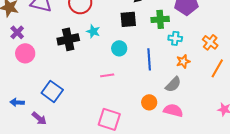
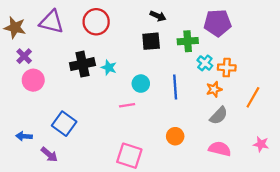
cyan star: (93, 31) -> (109, 68), moved
cyan cross: (175, 38) -> (205, 63), turned 32
orange cross: (210, 42) -> (227, 68), moved, turned -35
cyan circle: (119, 48) -> (141, 84), moved
gray semicircle: (173, 84) -> (219, 116), moved
pink semicircle: (173, 110) -> (220, 149), moved

